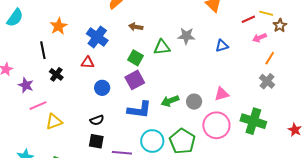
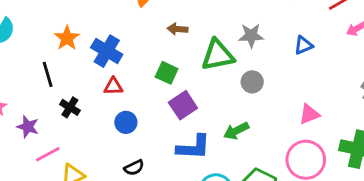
blue cross: (97, 37) -> (107, 51), moved
green triangle: (162, 47) -> (218, 55), size x1.4
green square: (135, 58) -> (167, 73), moved
blue circle: (102, 88) -> (126, 122), moved
gray circle: (194, 102) -> (252, 82), moved

